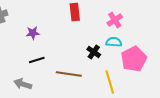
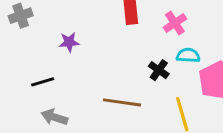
pink cross: (115, 20) -> (175, 23), moved
black line: (37, 60) -> (43, 82), moved

